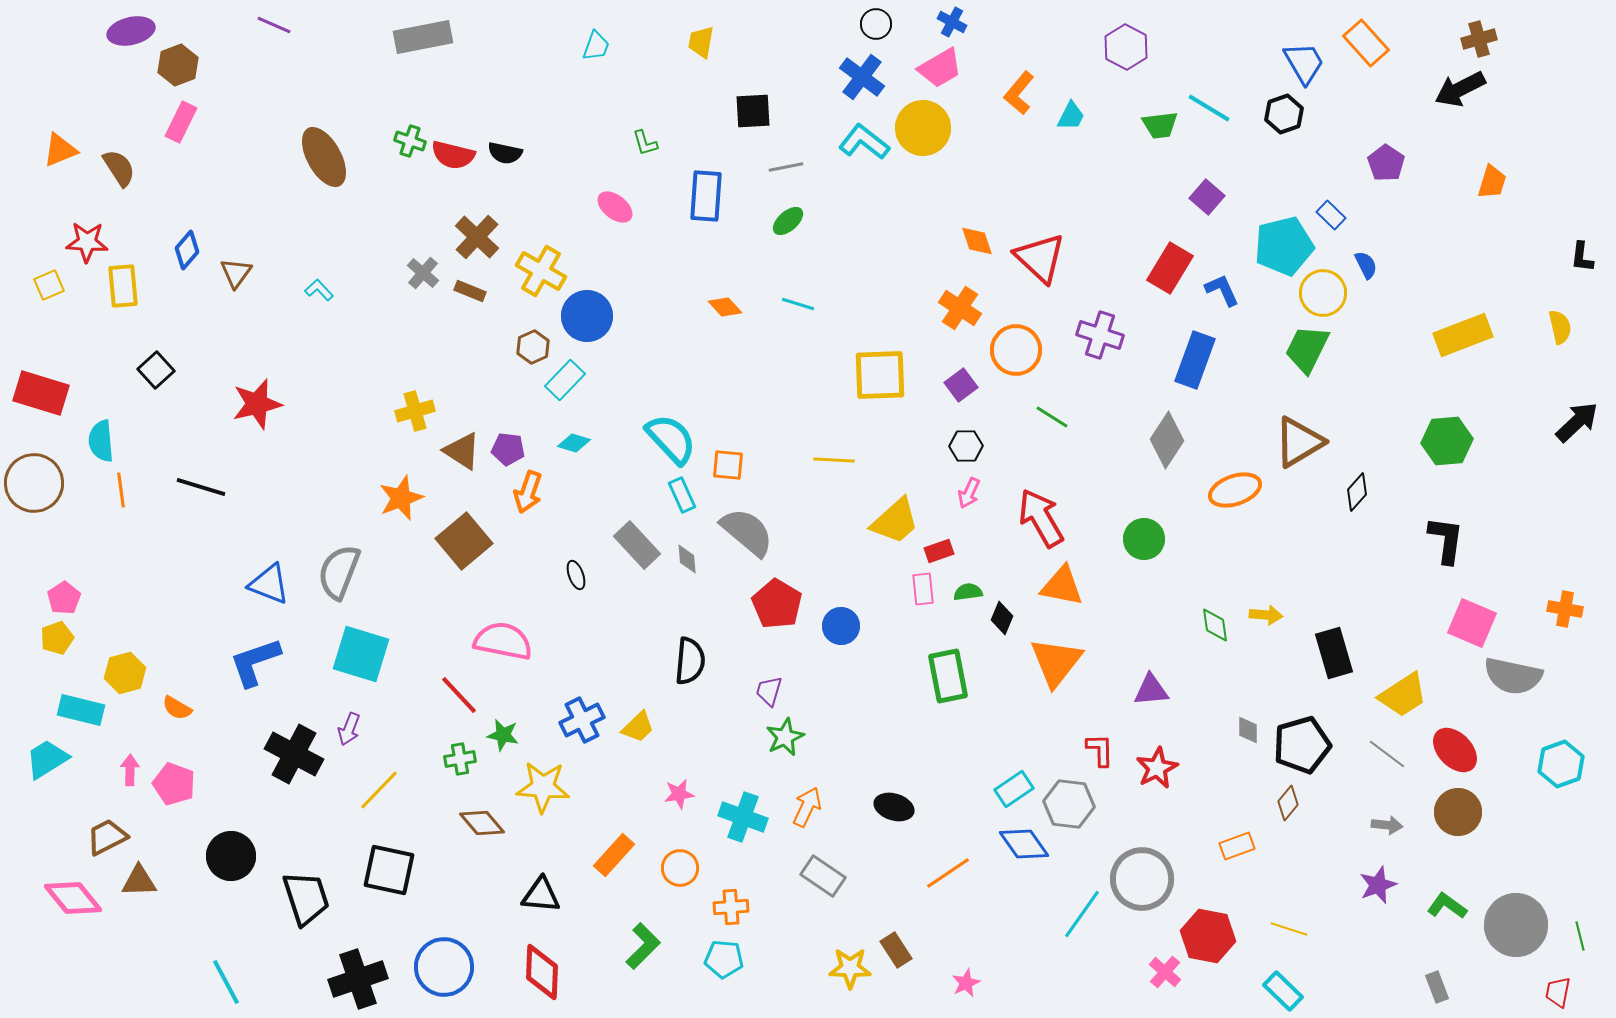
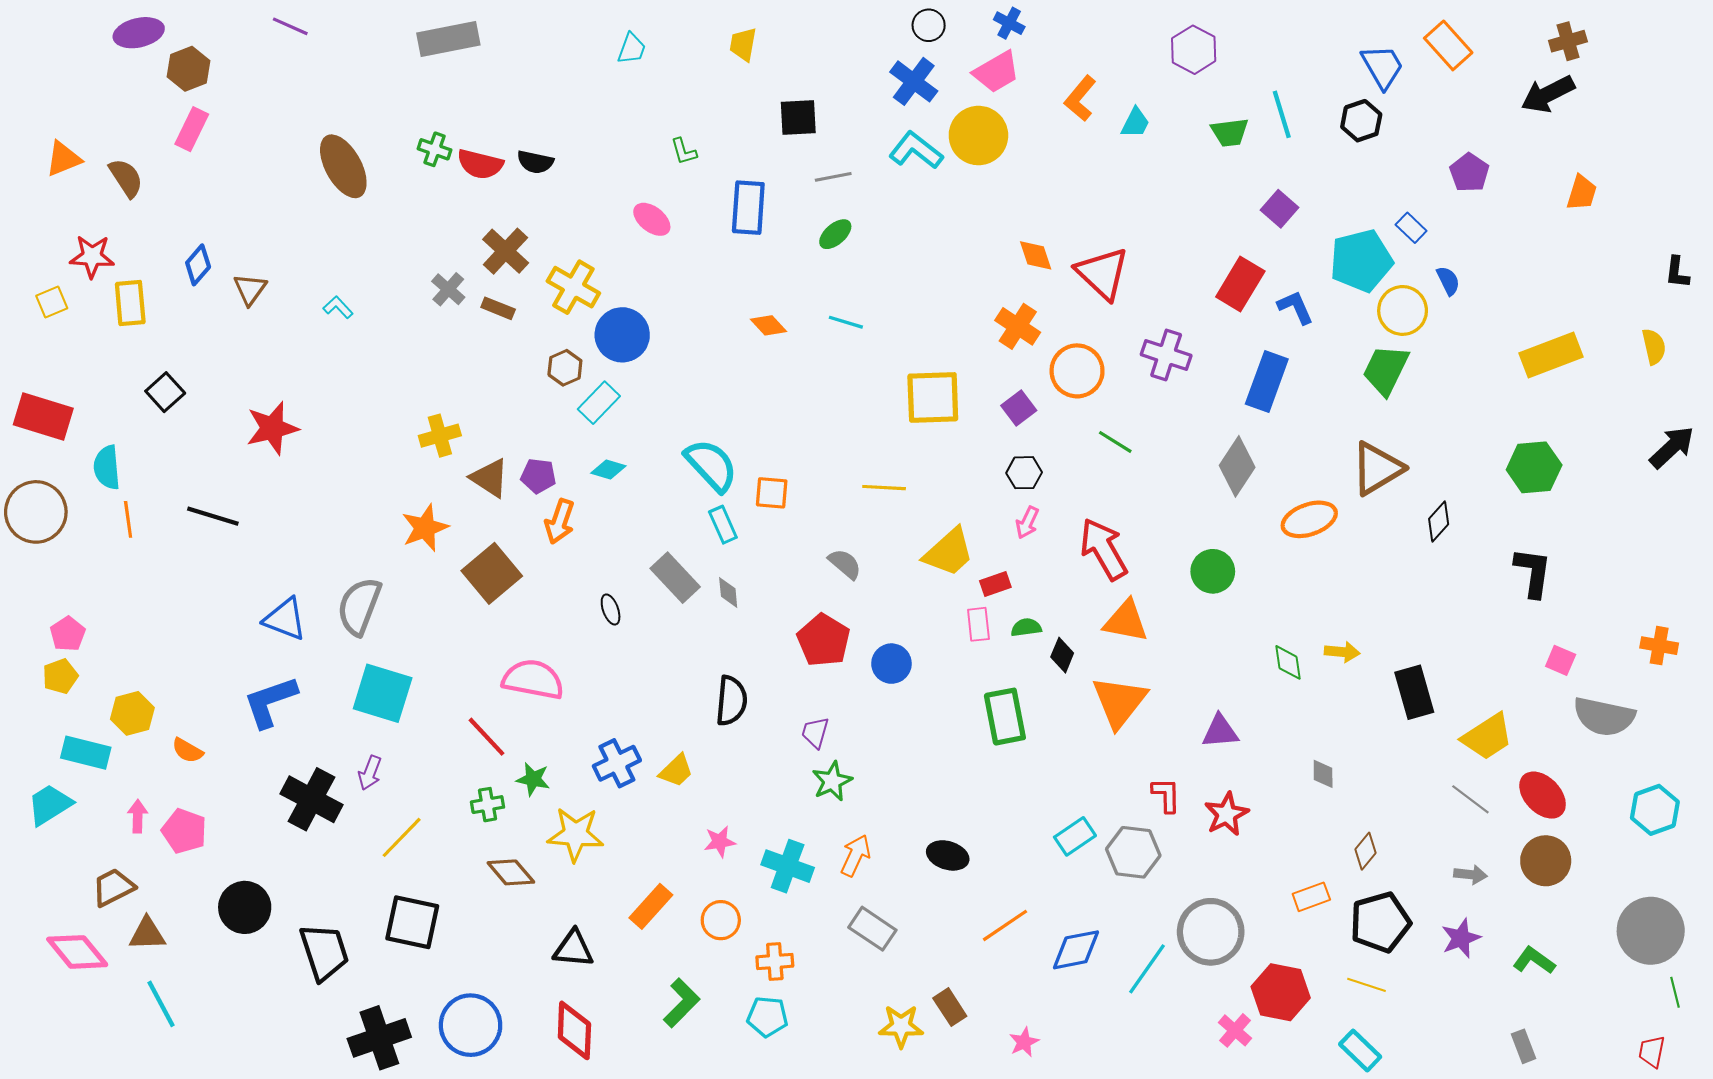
cyan line: (1209, 108) -> (1282, 114), turned 42
gray semicircle: (747, 532) -> (845, 564), moved, size x0.6
pink square: (1472, 623) -> (1561, 660), size x0.6
black pentagon: (1302, 745) -> (1380, 922), moved
blue diamond: (1024, 844) -> (1076, 950), moved, turned -66
gray circle: (1516, 925) -> (1651, 931), moved
cyan line: (226, 982) -> (161, 1004), moved

